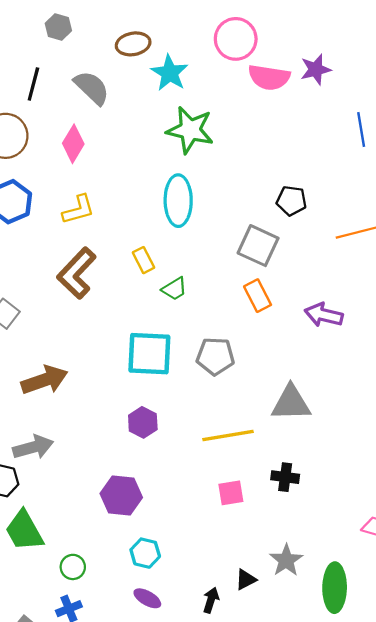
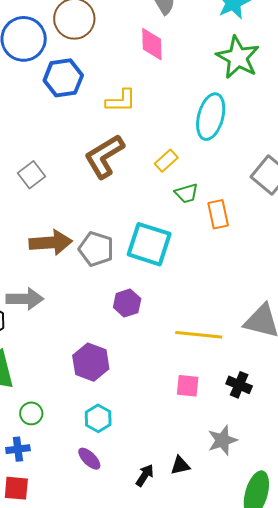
pink diamond: (73, 144) -> (152, 44), moved, turned -48
yellow rectangle: (144, 260) -> (166, 161), turned 60
orange rectangle: (258, 296) -> (218, 214), moved
gray pentagon: (215, 356) -> (96, 249), moved
gray star: (286, 560) -> (222, 440), moved

